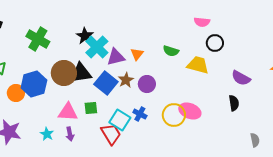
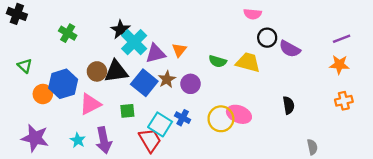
green cross: (38, 39) -> (68, 33), size x0.7
green semicircle: (171, 51) -> (218, 61), moved
brown circle: (64, 73) -> (97, 71), size x0.7
purple semicircle: (241, 78) -> (290, 49), moved
pink triangle: (68, 112) -> (90, 104), moved, turned -30
purple arrow: (70, 134) -> (104, 140), size x1.6

